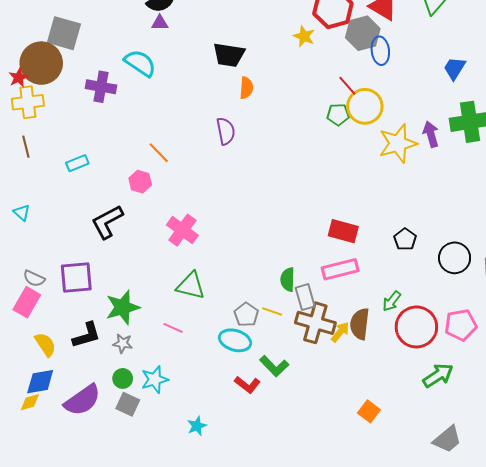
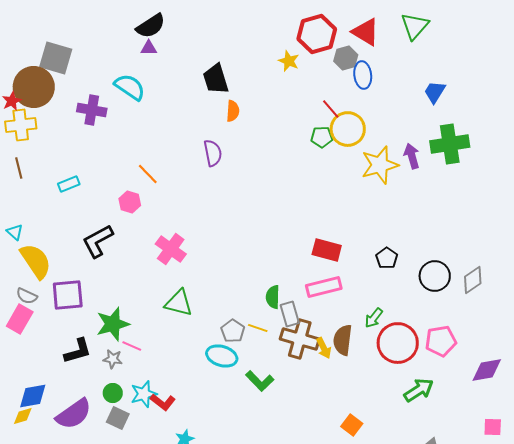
gray hexagon: (363, 33) -> (346, 58), size x0.7
black trapezoid: (229, 55) -> (216, 79), turned 64
pink line: (173, 328) -> (132, 346), moved
yellow arrow: (340, 332) -> (324, 348), turned 115
yellow semicircle: (45, 344) -> (36, 261), moved, size x1.5
red L-shape: (247, 385) -> (163, 402), moved

